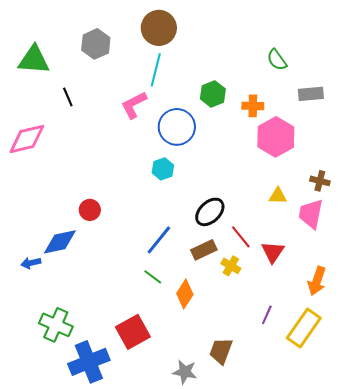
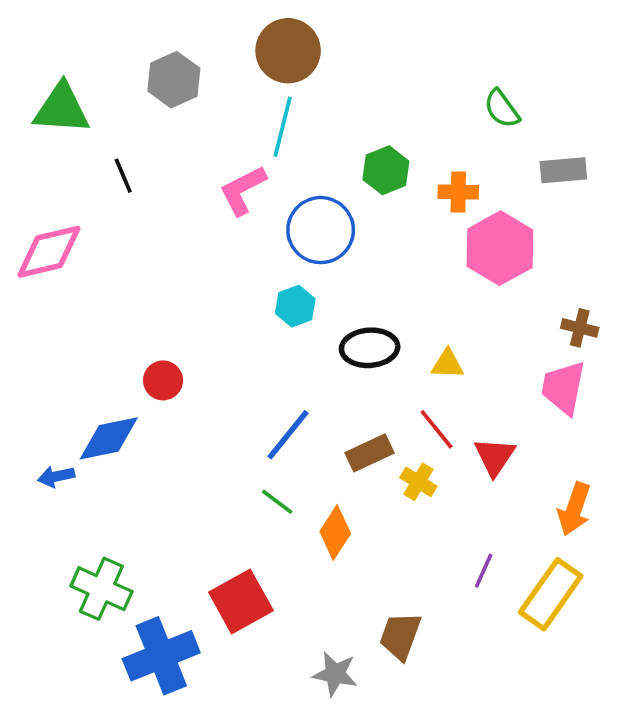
yellow triangle: (278, 196) -> (447, 364), moved
black ellipse: (210, 212) -> (370, 348), moved, turned 40

